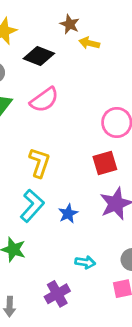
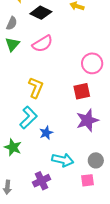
blue star: (68, 214) -> (46, 133), moved
cyan arrow: (85, 262) -> (63, 160), size x1.5

